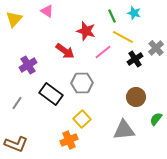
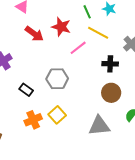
red arrow: (65, 51) -> (34, 34), moved
black cross: (135, 59) -> (110, 64), moved, turned 35
black rectangle: (51, 94) -> (26, 90), size x0.6
orange cross: (69, 140) -> (33, 120), moved

